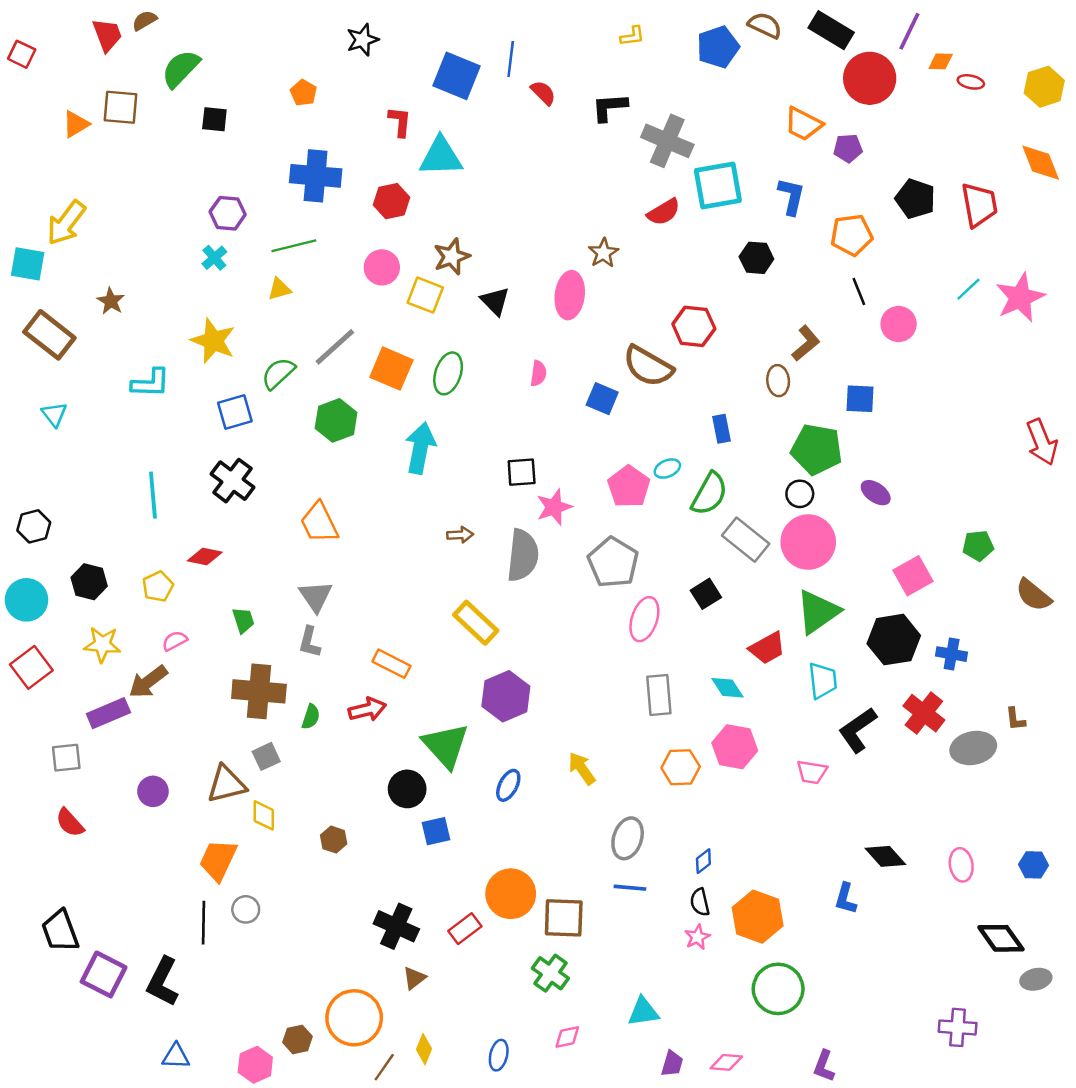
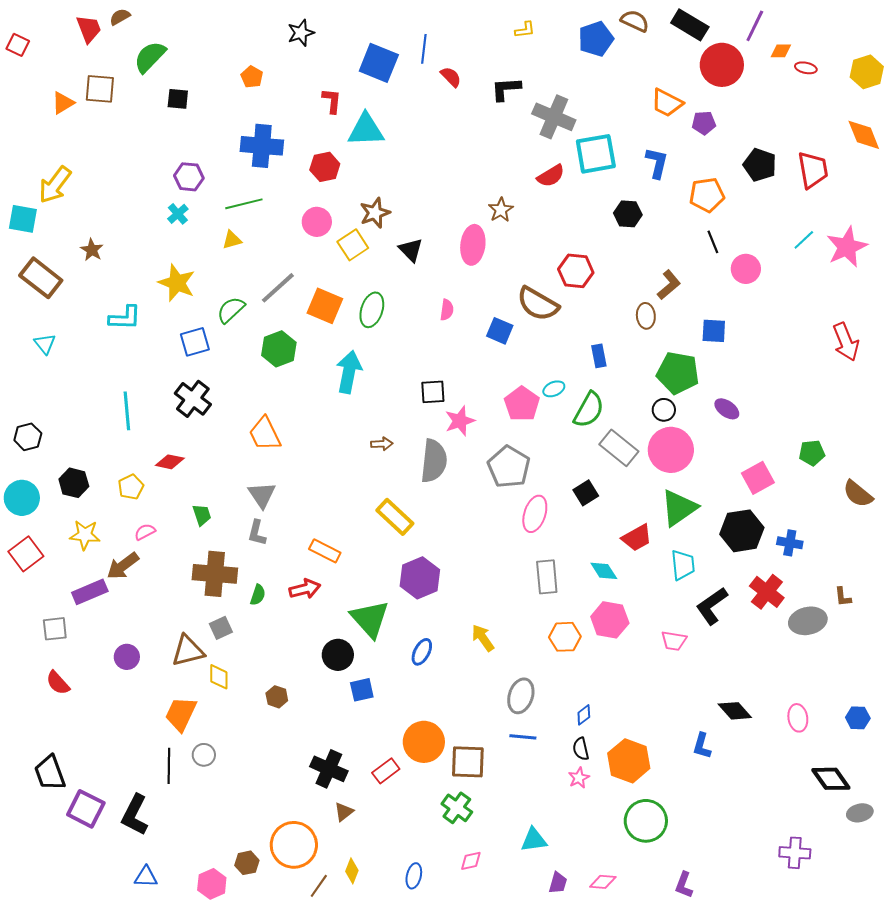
yellow square: (425, 295) -> (353, 245), turned 36
red arrow: (1042, 442) -> (846, 342), moved

